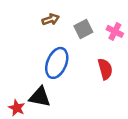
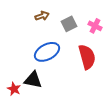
blue ellipse: (57, 63) -> (47, 52), turned 40
red semicircle: (105, 69) -> (87, 57), size x1.4

